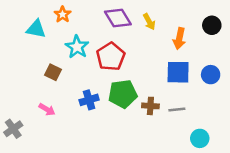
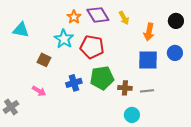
orange star: (63, 14) -> (74, 17), moved
cyan triangle: (36, 29) -> (21, 30), moved
red pentagon: (111, 57) -> (92, 47), turned -30
blue circle: (211, 75) -> (175, 53), moved
cyan circle: (200, 138) -> (132, 115), moved

